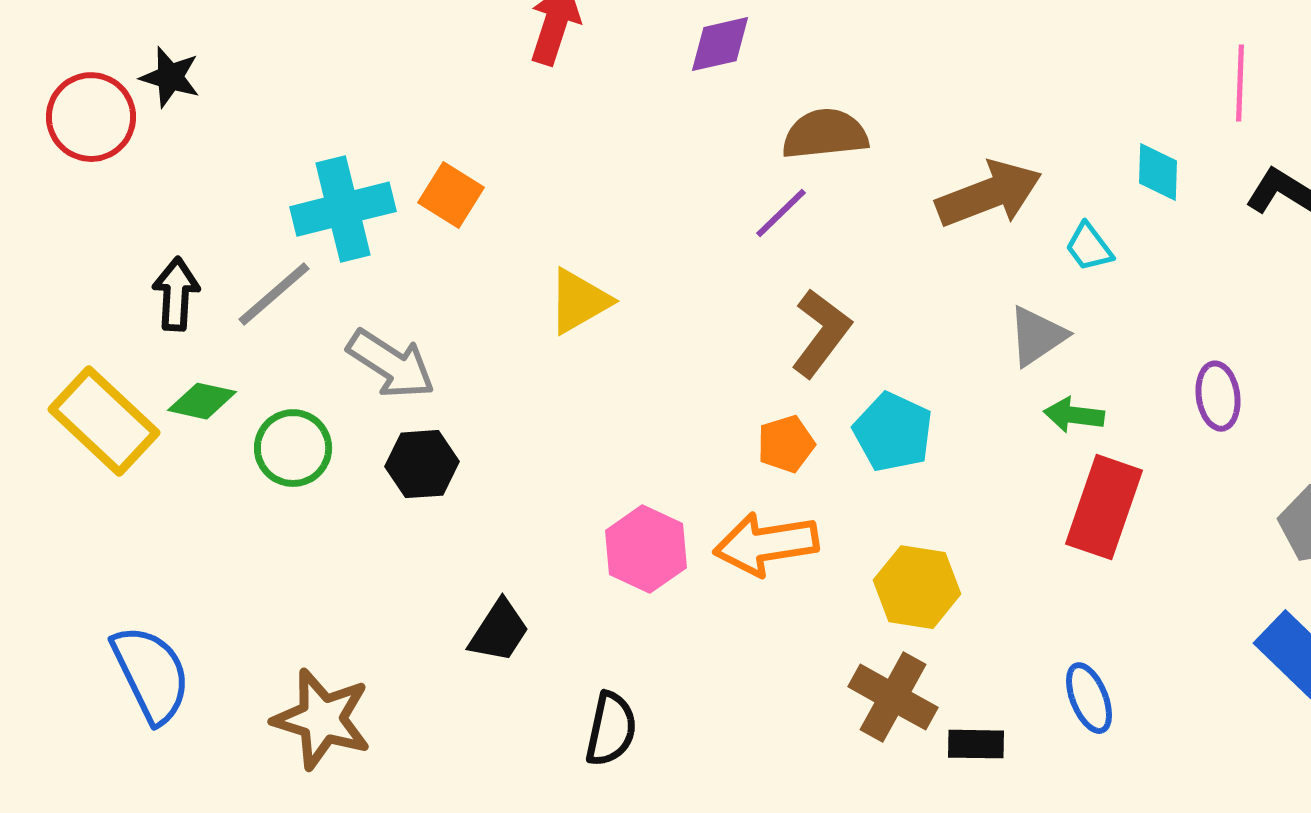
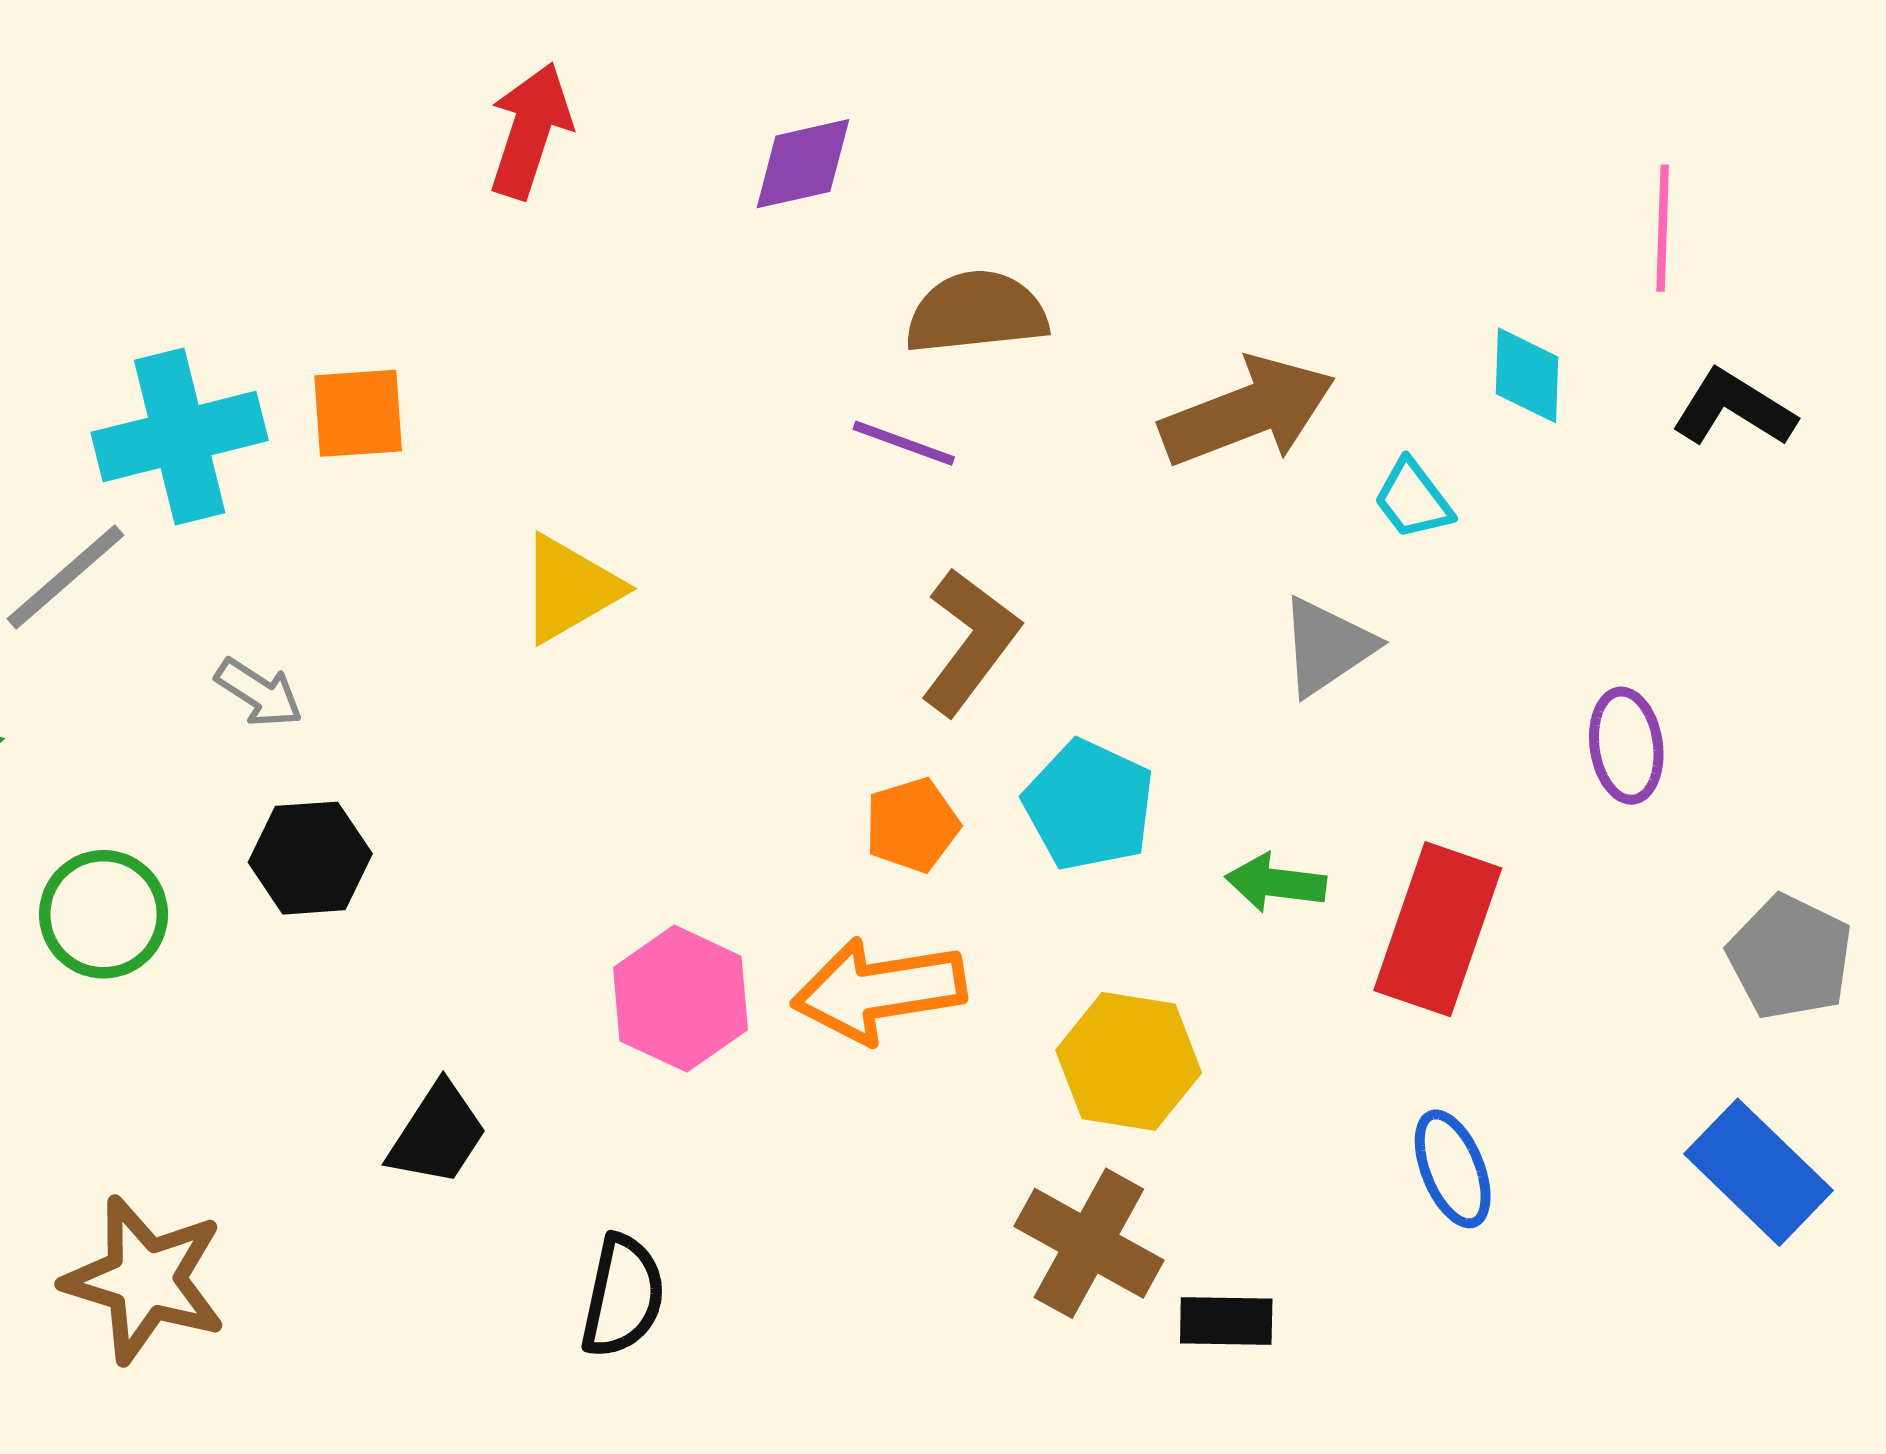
orange square: (451, 195) -> (358, 413), turned -36
purple line: (781, 213) -> (904, 443), turned 64
gray arrow: (391, 364) -> (259, 693), size x0.6
green arrow: (1074, 415) -> (1276, 883), moved
green circle: (293, 448) -> (104, 914), moved
blue ellipse: (1089, 698) -> (1453, 1169), moved

